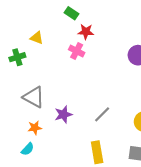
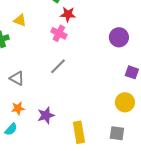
gray triangle: (34, 97) -> (17, 78), size x0.7
purple star: (63, 114) -> (46, 115), moved
gray line: (102, 114) -> (58, 66), moved

